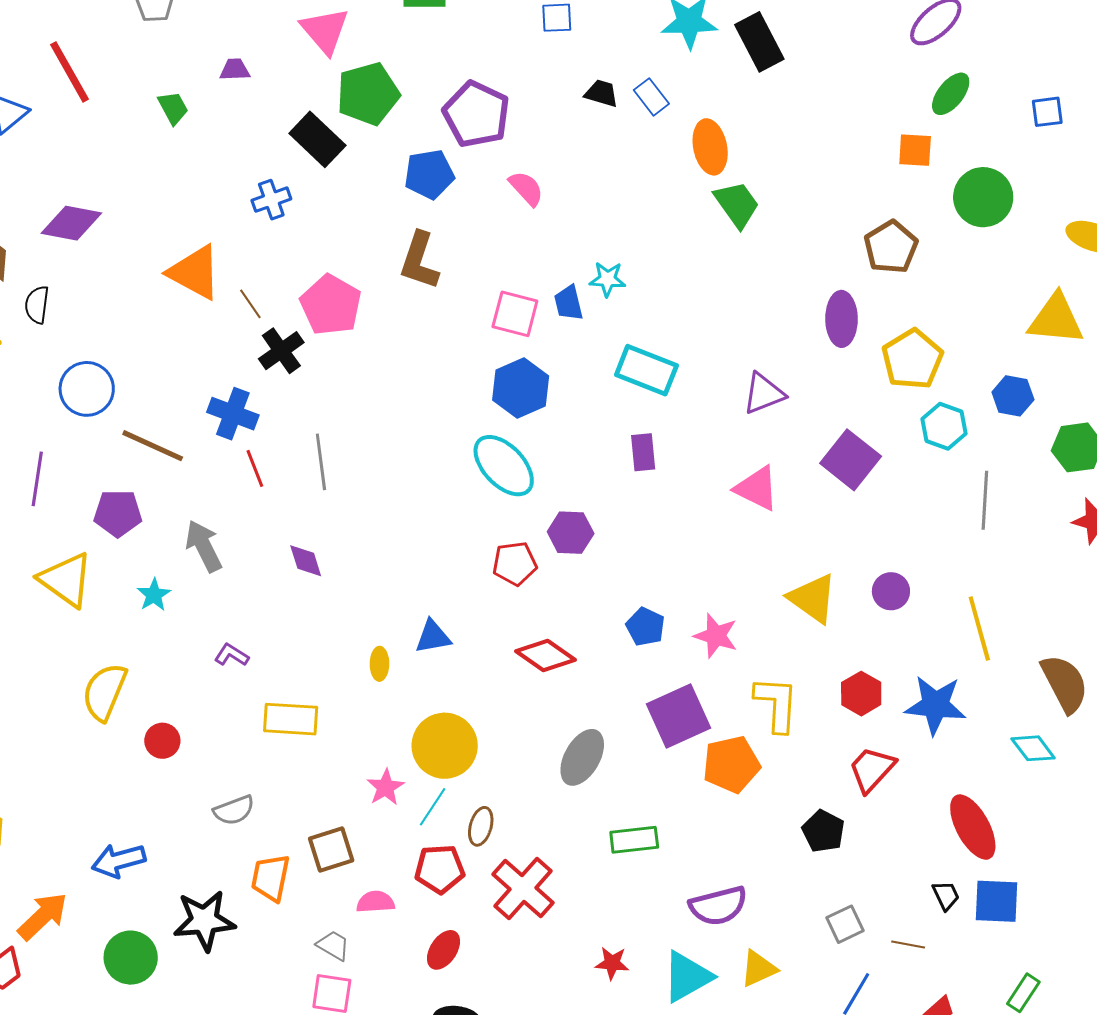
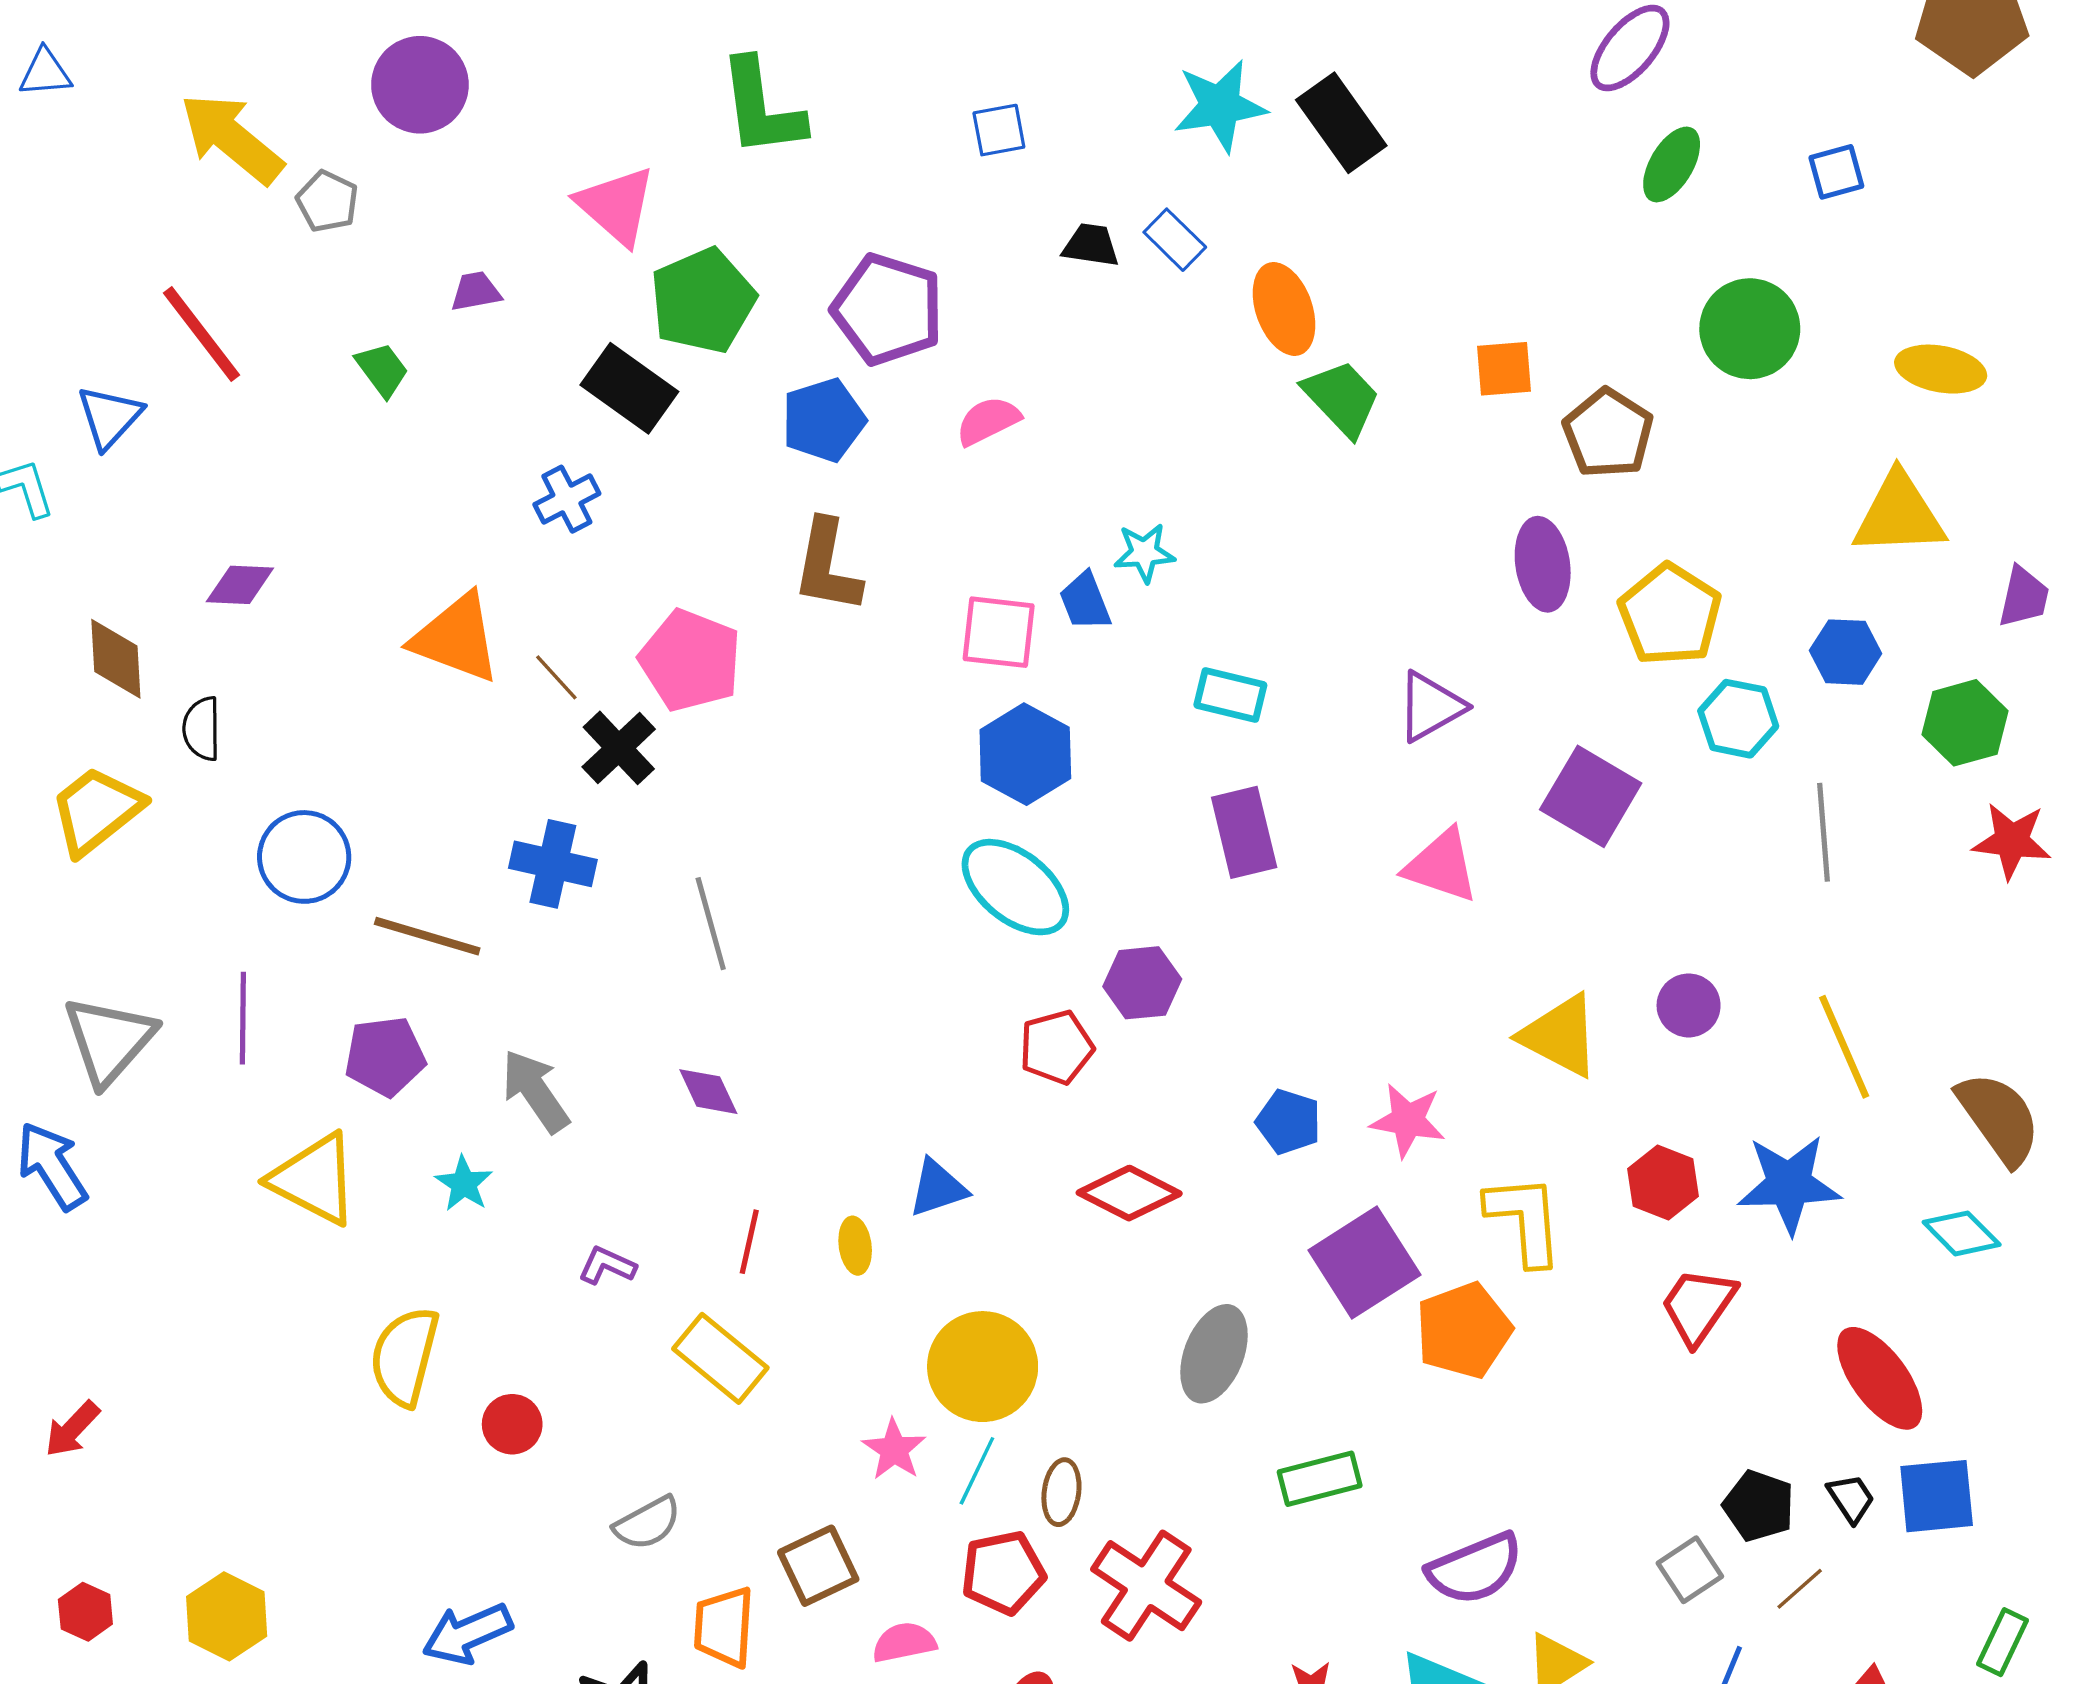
orange square: (915, 150) -> (1504, 369), moved
pink semicircle: (526, 188) -> (988, 421), turned -66
purple diamond: (71, 223) -> (240, 585), size x0.7
cyan rectangle: (646, 370) -> (1230, 695), size x0.7
purple rectangle: (643, 452) -> (1244, 832), size x1.4
red line: (255, 468) -> (749, 1242), moved, turned 42
yellow rectangle: (291, 719) -> (720, 1358), turned 44
black pentagon: (823, 831) -> (1759, 1506), moved
brown line: (908, 944) -> (1800, 1589), turned -44

